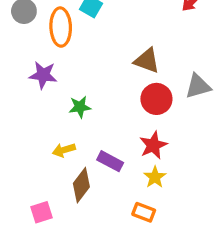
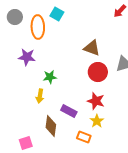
red star: (153, 145) -> (96, 101), turned -30
yellow arrow: (64, 150) -> (40, 96), moved, turned -64
brown diamond: (81, 185) -> (51, 126), turned -30
orange rectangle: (144, 212) -> (84, 137), moved

